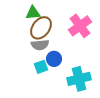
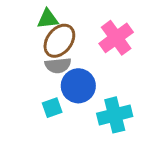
blue circle: (54, 59) -> (78, 86), size x1.5
cyan square: (41, 67) -> (52, 108), moved

